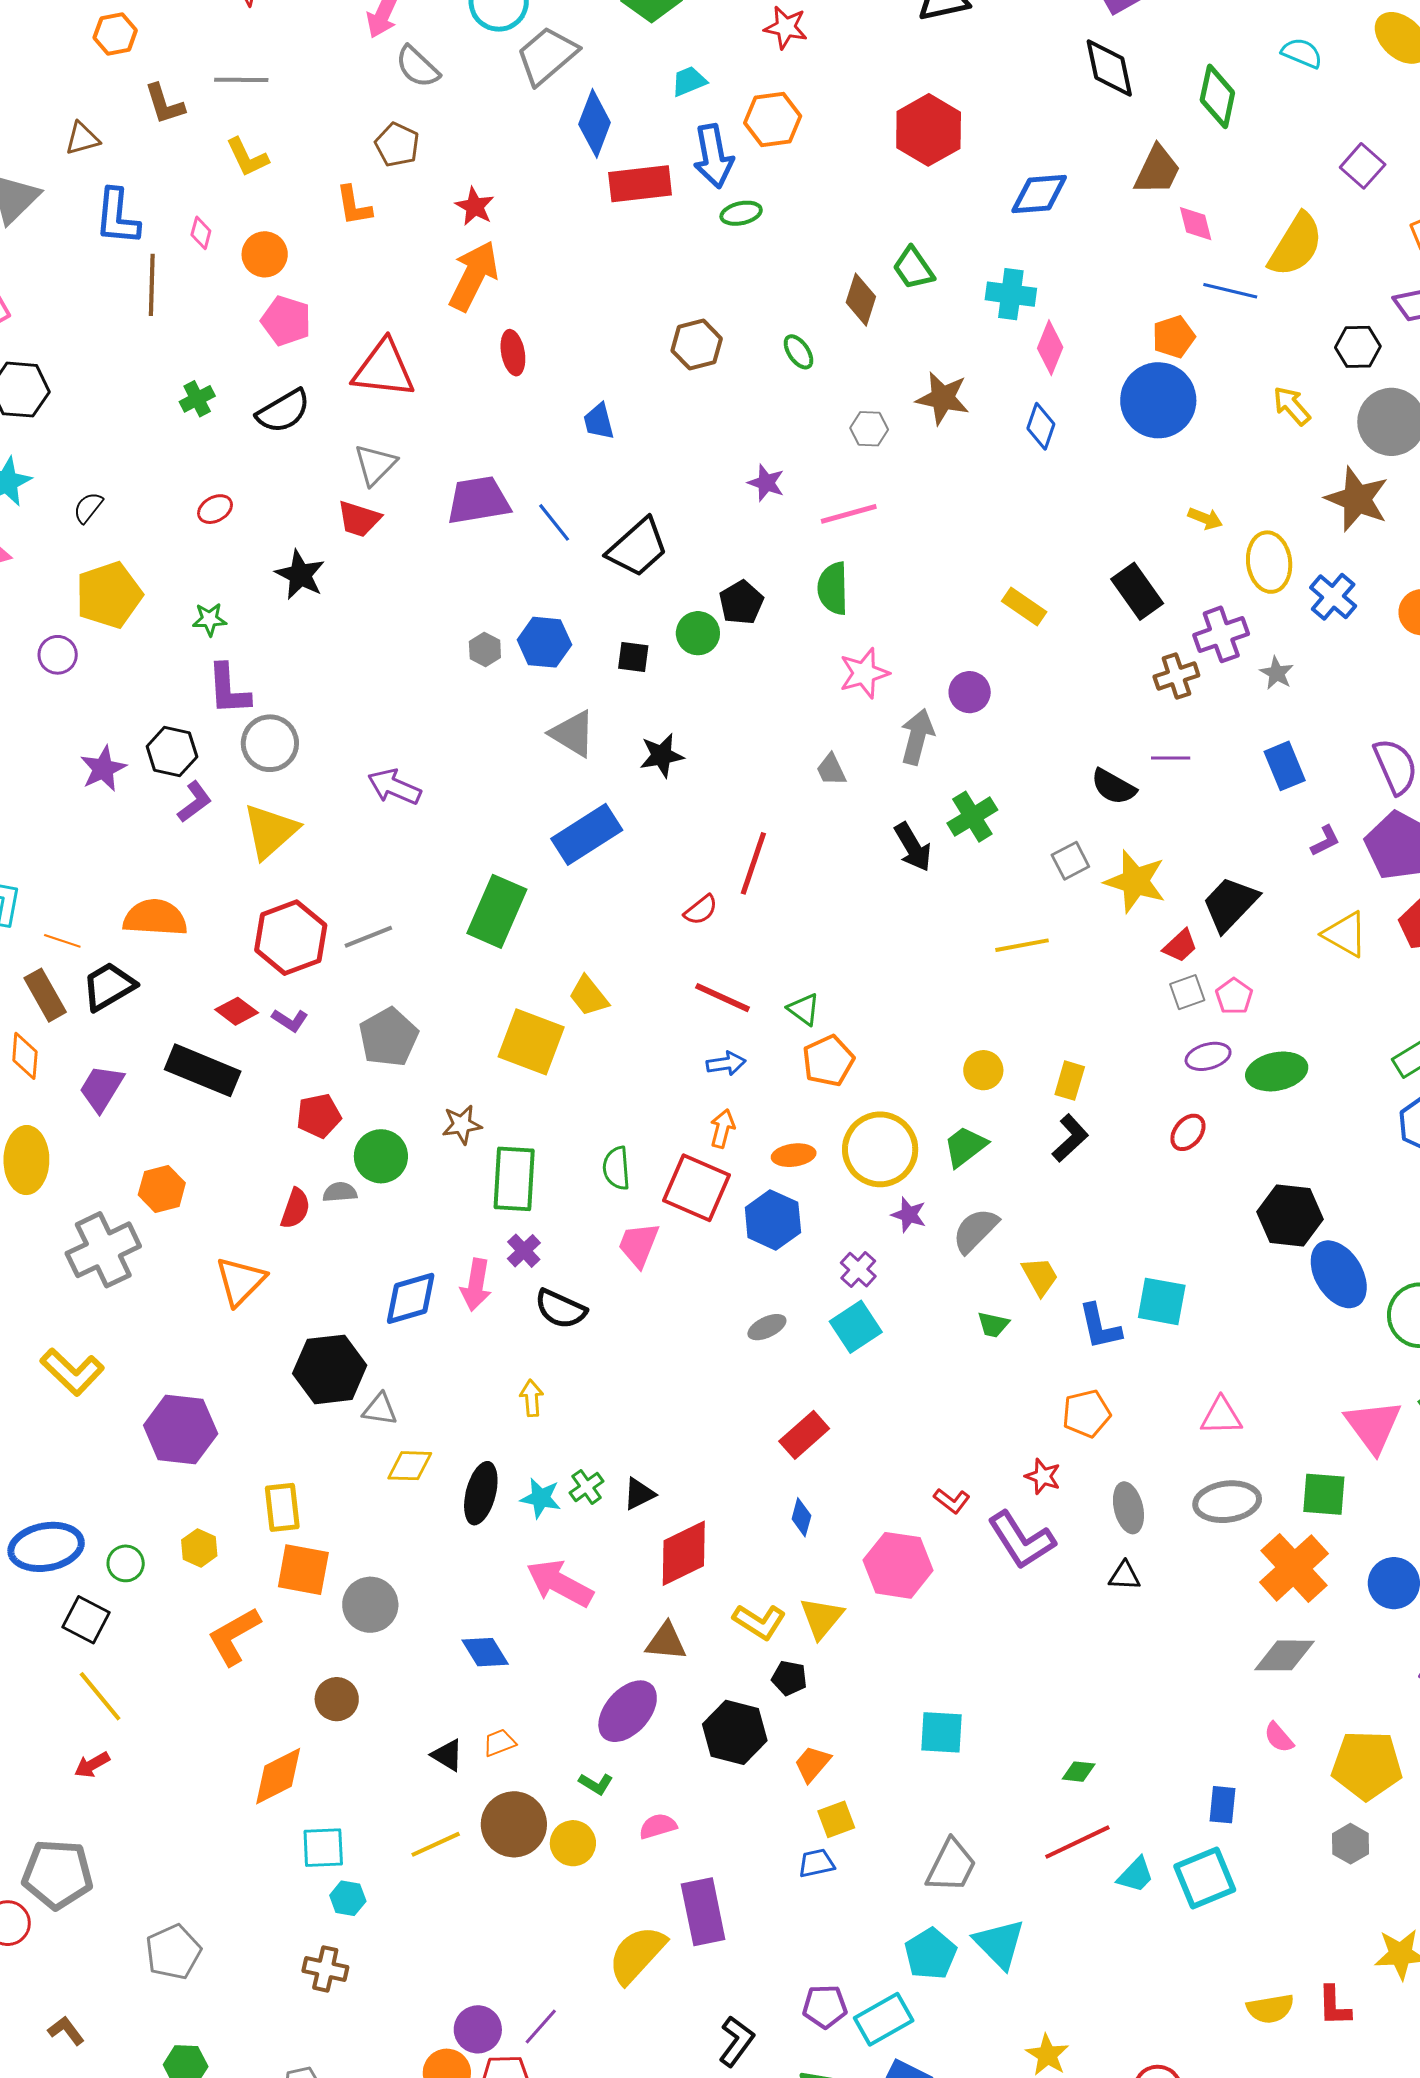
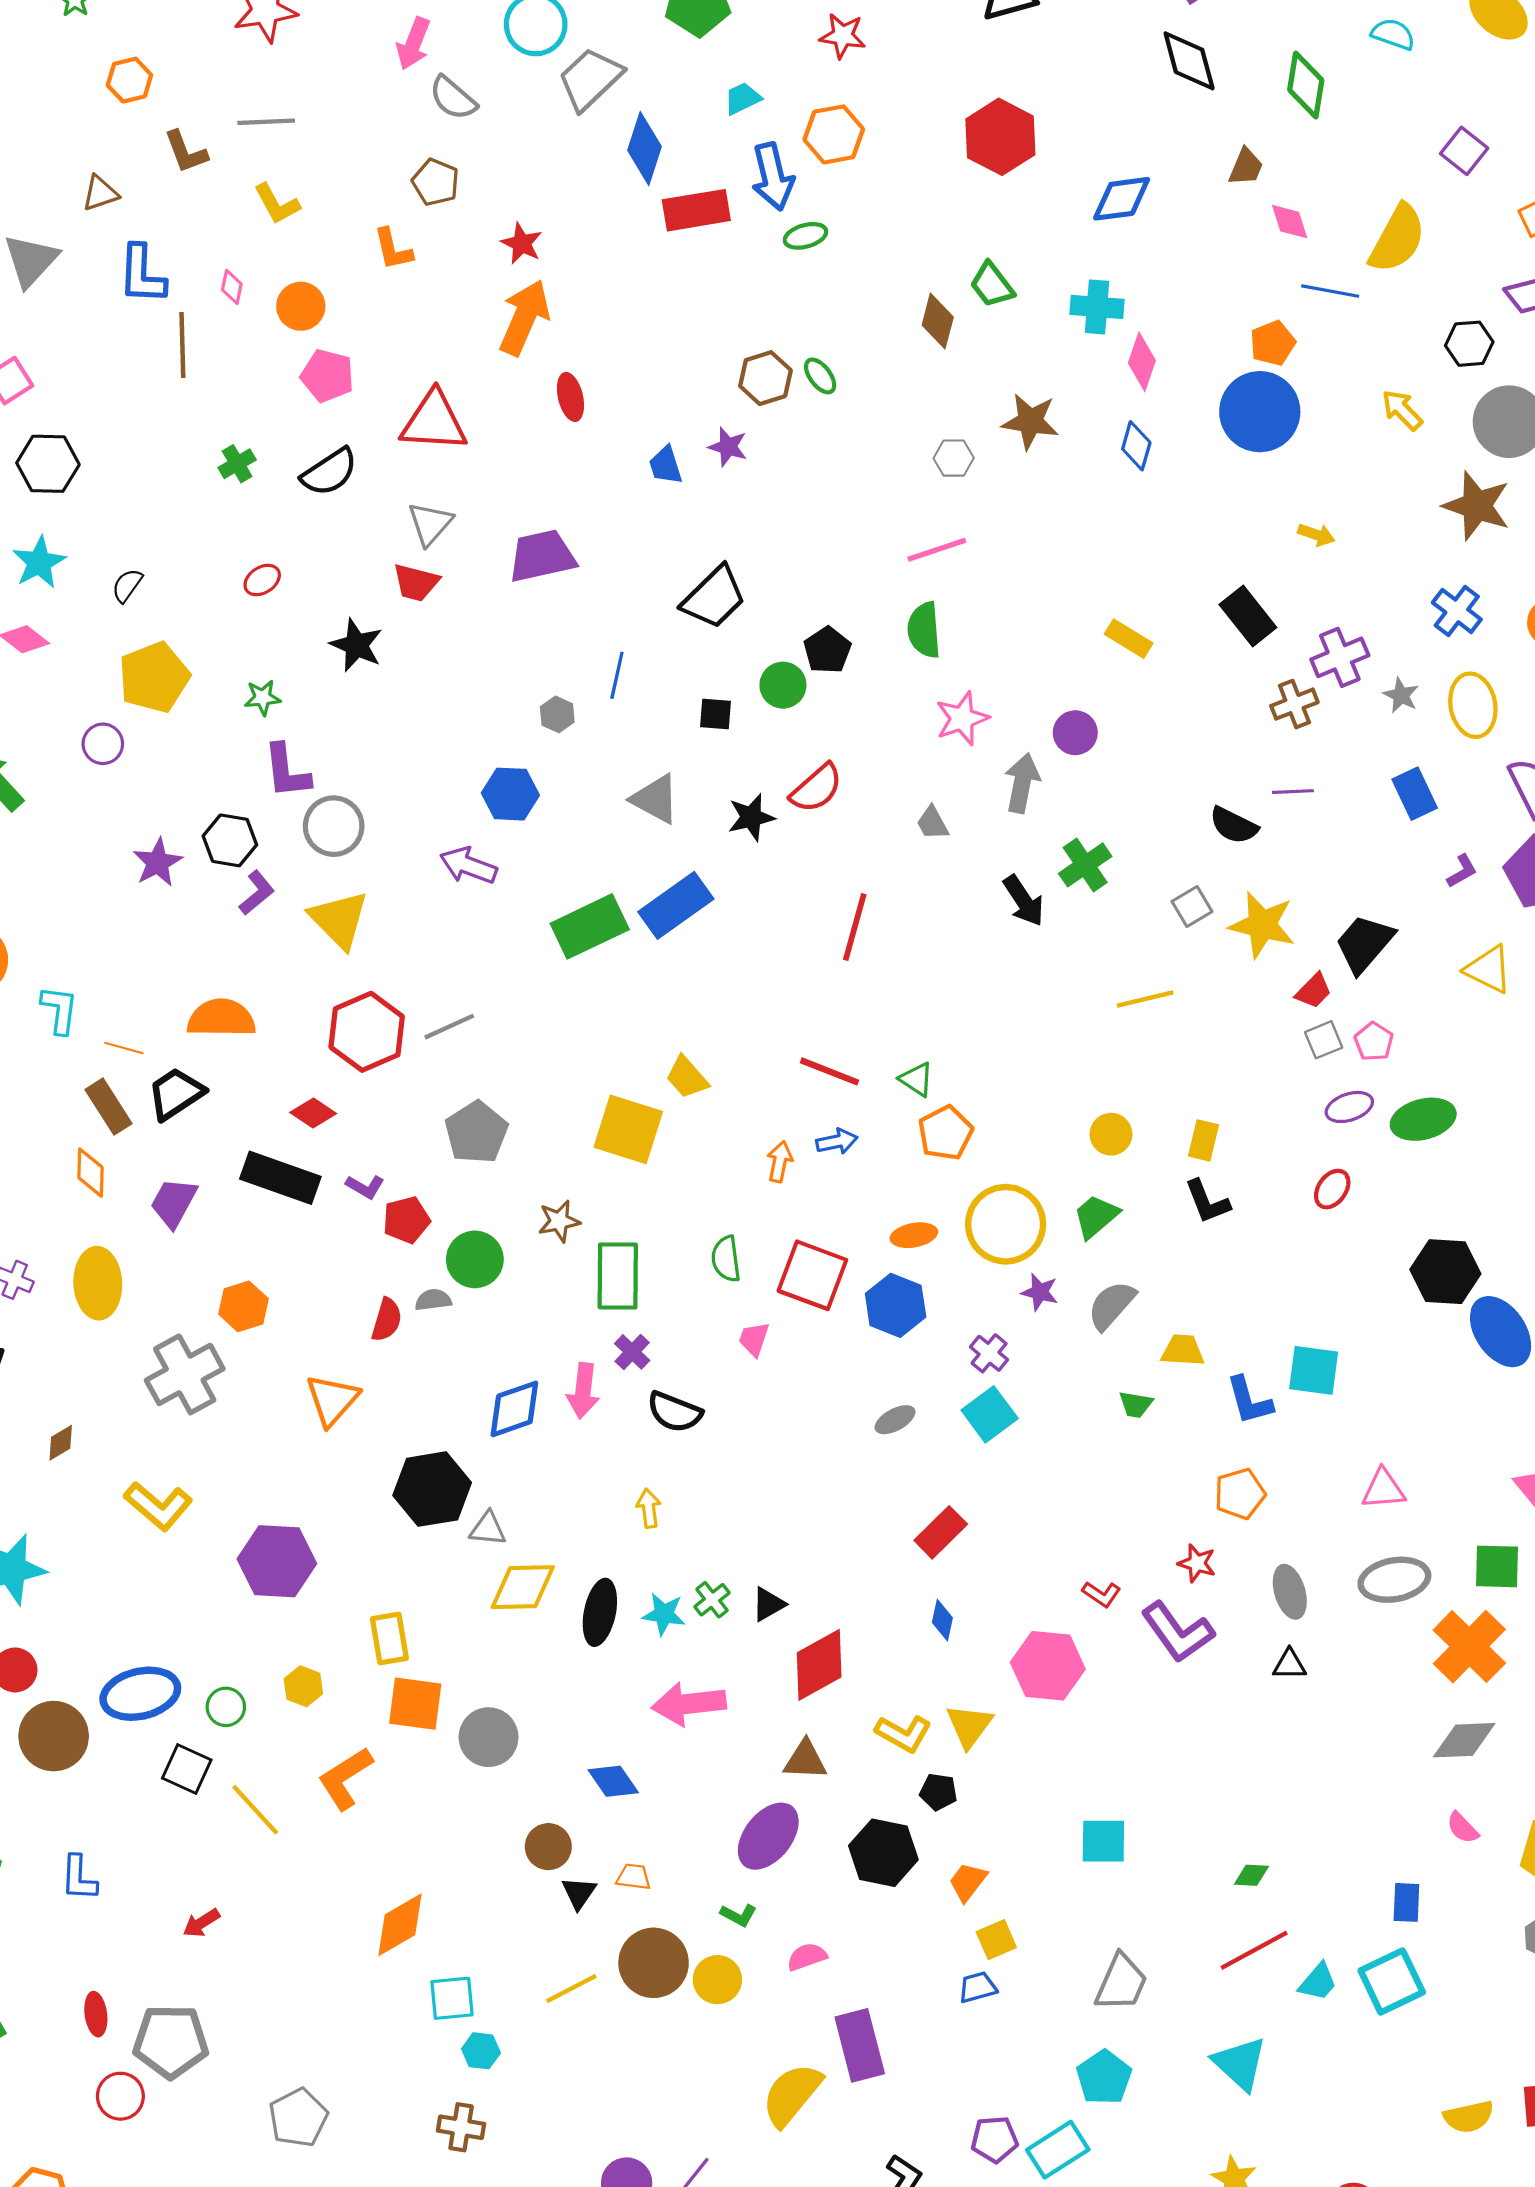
brown trapezoid: (1157, 170) -> (1246, 167), size x0.7
green ellipse: (798, 352) -> (820, 376), moved
purple star: (766, 483) -> (728, 447), moved
blue line: (554, 522) -> (617, 675), moved, turned 54
yellow ellipse: (1269, 562) -> (1473, 705), moved
blue hexagon: (544, 642) -> (510, 794), moved
yellow triangle: (270, 831) -> (339, 920), turned -30
red semicircle: (701, 910) -> (817, 788), moved, size x1.5
green rectangle: (497, 911) -> (590, 926), moved, turned 44
purple L-shape: (290, 1020) -> (365, 1187), moved
orange arrow: (722, 1129) -> (780, 1162), moved
black L-shape: (1070, 1138) -> (1207, 1202), turned 114
pink trapezoid: (639, 1245) -> (754, 1339), size x0.7
yellow trapezoid: (1040, 1276) -> (1183, 1350), turned -54
yellow diamond: (410, 1466) -> (523, 1587), size x1.4
pink arrow: (560, 1583) -> (689, 1704), turned -32
yellow line: (100, 1696) -> (255, 1810), moved
brown circle: (337, 1699) -> (548, 1847), moved
orange trapezoid: (499, 1743) -> (634, 1877), turned 32
black triangle: (447, 1755) -> (579, 1893), turned 36
cyan triangle: (999, 1944) -> (1240, 2063), moved

